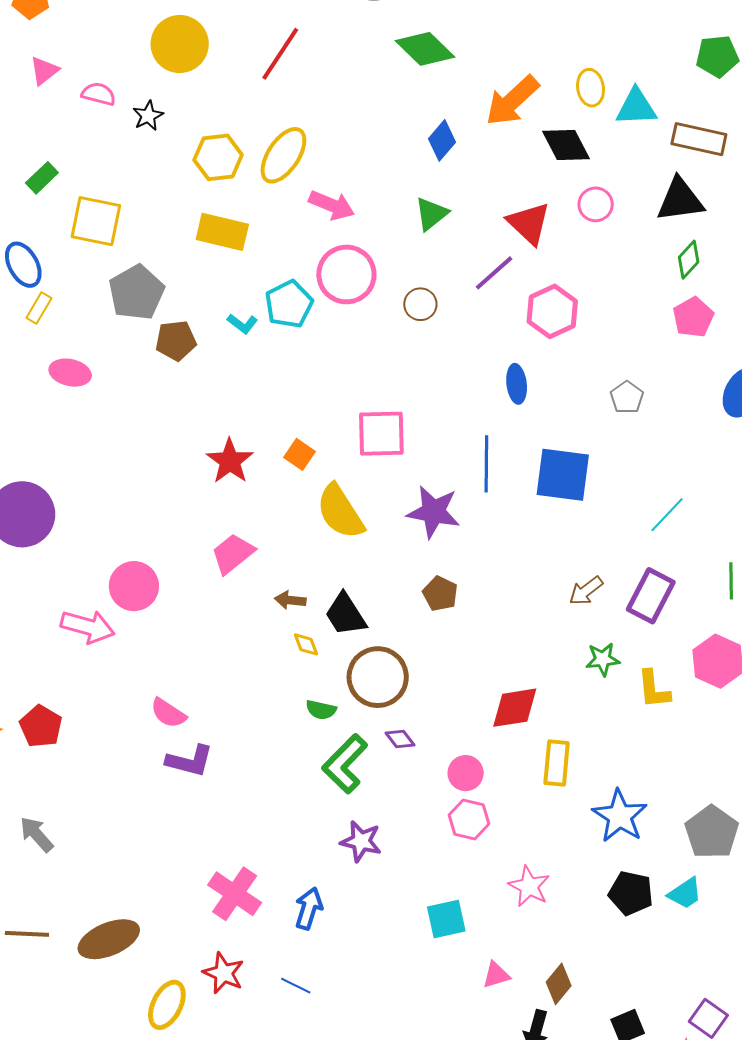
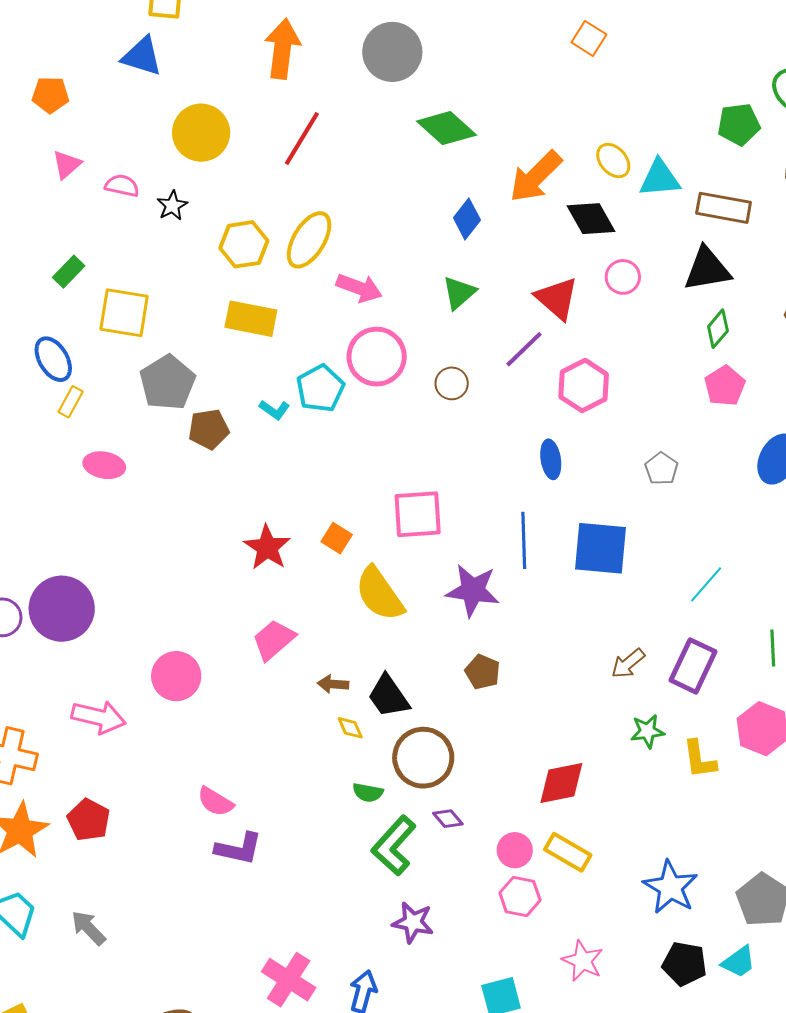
yellow ellipse: (591, 88) -> (613, 160), turned -30
pink arrow: (88, 627) -> (99, 717), moved
yellow rectangle: (557, 763) -> (568, 852), moved, turned -63

